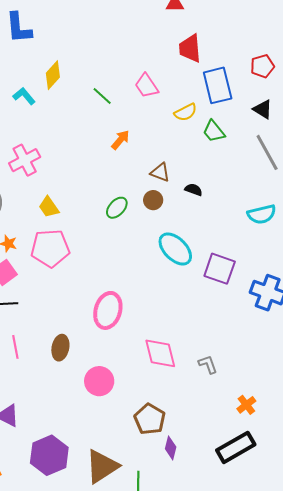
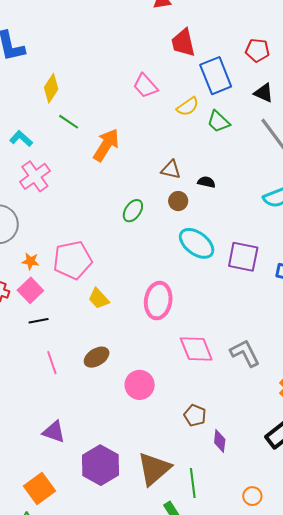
red pentagon: (262, 66) -> (257, 50), turned 30
cyan L-shape: (24, 96) -> (21, 139), moved
green line: (102, 96) -> (69, 122), moved
orange arrow: (120, 140) -> (106, 145), moved, size x1.6
brown circle: (153, 200) -> (178, 201), moved
yellow trapezoid: (49, 207) -> (99, 299), moved
pink ellipse: (108, 310) -> (158, 301), moved
brown ellipse: (60, 348) -> (97, 357), turned 55
gray L-shape: (208, 364) -> (245, 353), size x1.5
brown pentagon: (150, 419) -> (195, 415), size x0.7

